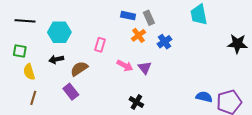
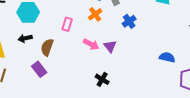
orange cross: (138, 35) -> (95, 14), moved
brown semicircle: (79, 69) -> (47, 47), turned -36
blue semicircle: (204, 97) -> (167, 57), moved

